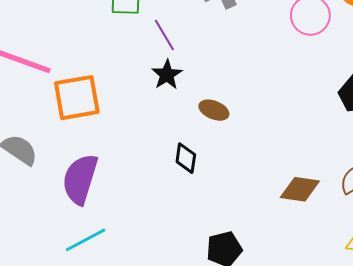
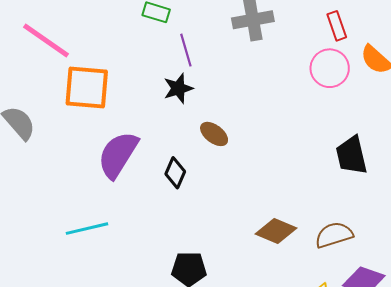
purple semicircle: (80, 179) -> (118, 155), moved
cyan line: (86, 240) -> (87, 229), moved

